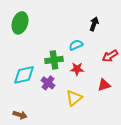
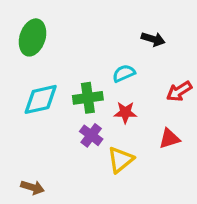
black arrow: (94, 24) -> (153, 39), turned 88
cyan diamond: (24, 75) -> (41, 99), moved
purple cross: (48, 83) -> (91, 135), moved

